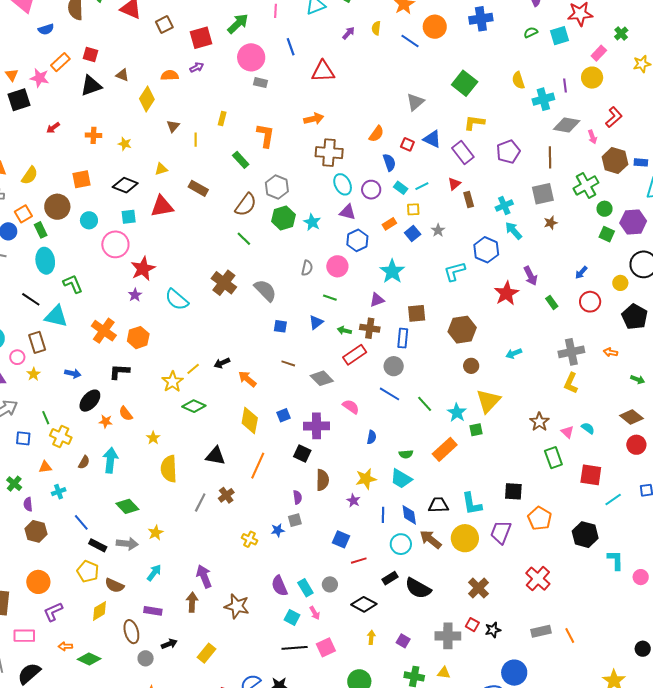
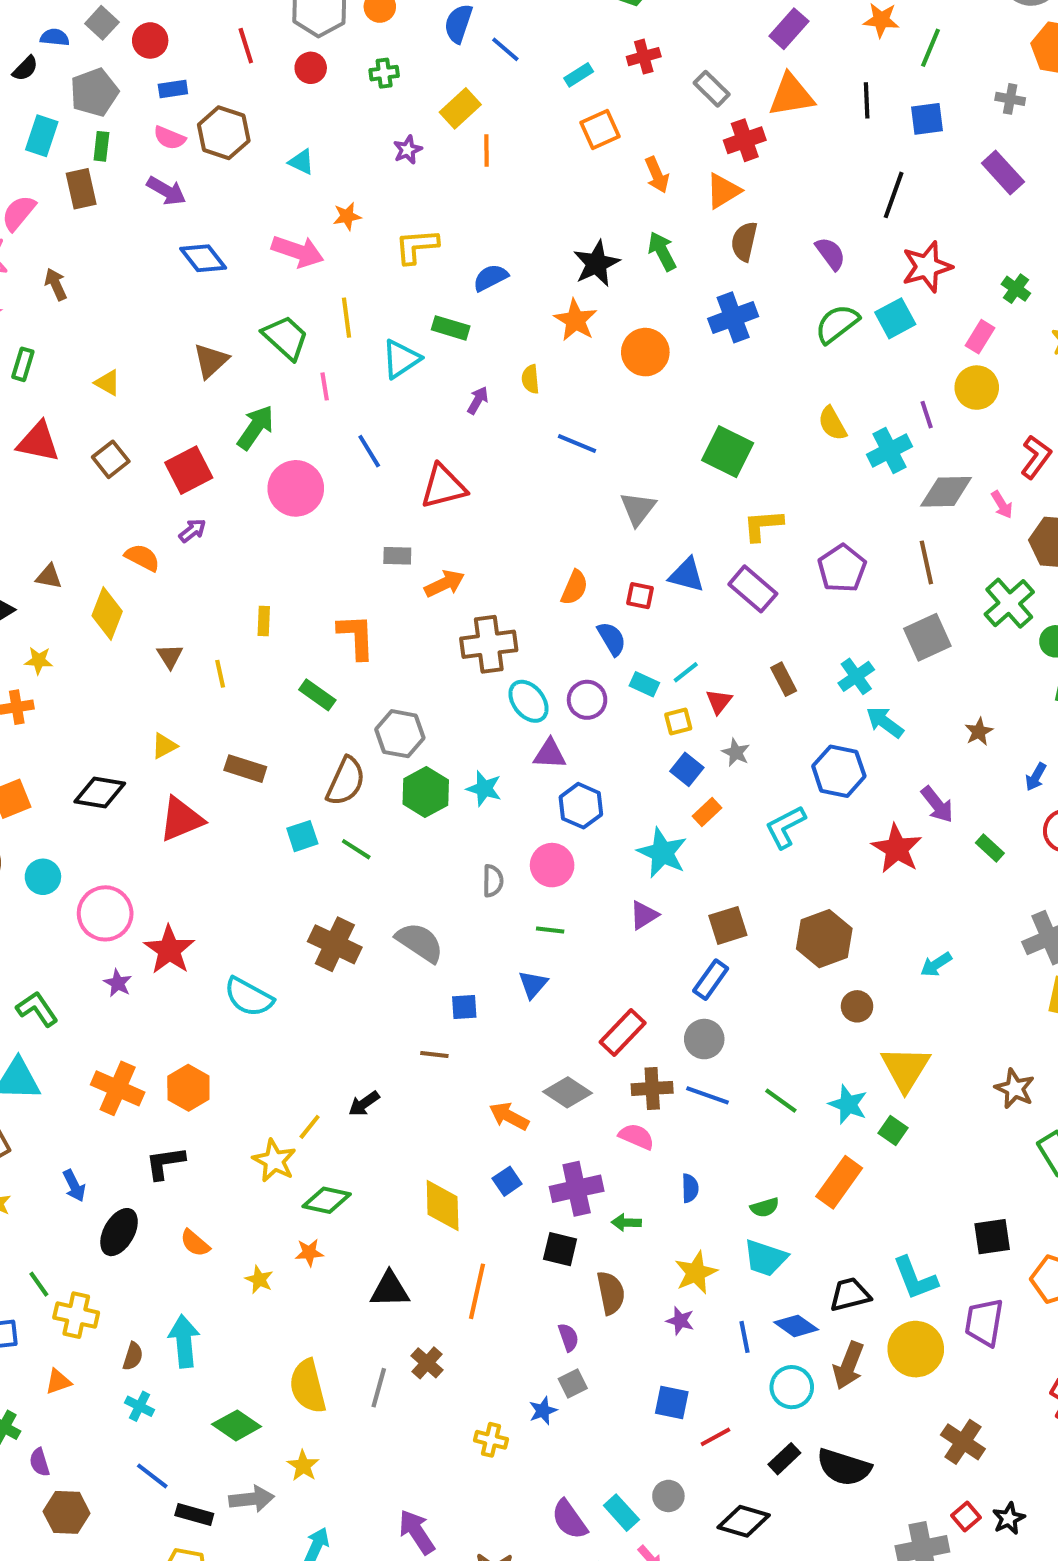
green semicircle: (531, 32) -> (837, 324), size x1.6
blue line: (410, 41) -> (577, 444), moved
orange semicircle: (170, 75) -> (142, 558), turned 42
gray rectangle: (260, 83) -> (397, 556), moved
yellow star: (125, 144) -> (39, 661), moved
red triangle: (454, 184) -> (719, 702), moved
cyan square: (129, 217) -> (302, 836), moved
brown star: (551, 223) -> (979, 732), moved
orange rectangle: (389, 224) -> (707, 812), moved
purple star: (135, 295) -> (118, 983), moved
brown cross: (370, 328) -> (652, 1088), moved
green arrow: (344, 330) -> (626, 1223), moved
blue rectangle: (403, 338) -> (711, 980), turned 42
brown line: (288, 363) -> (434, 1054), moved
blue arrow: (73, 373) -> (74, 1186), turned 63
orange arrow: (247, 379) -> (509, 1116), moved
orange star: (106, 421) -> (309, 1253), moved
green square: (476, 430) -> (893, 1131), turned -32
yellow semicircle: (169, 469) -> (308, 1386), moved
cyan cross: (59, 492) -> (140, 1406), moved, turned -32
blue diamond: (409, 515) -> (796, 1326), turned -35
brown arrow: (431, 539) -> (848, 1366), turned -95
red square: (472, 625) -> (966, 1516), turned 32

